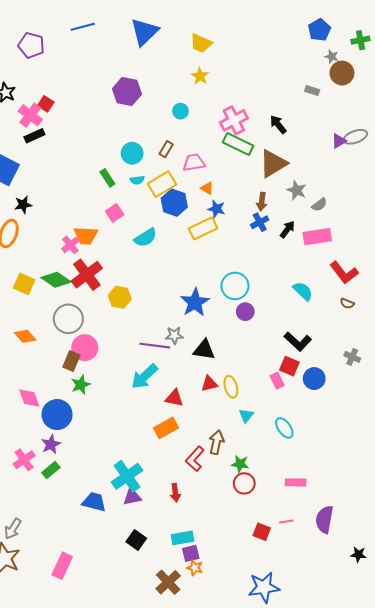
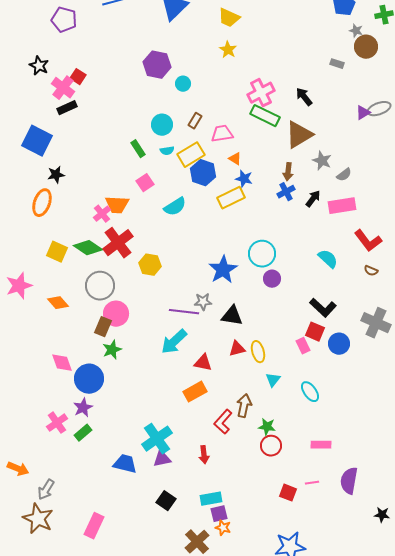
cyan circle: (180, 111) -> (183, 84), moved
gray cross: (352, 357) -> (376, 323), size x1.8

